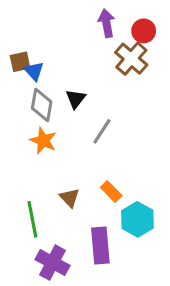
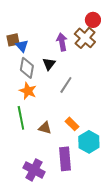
purple arrow: (107, 23) -> (62, 42), moved
brown triangle: (69, 198) -> (45, 128), turned -32
green line: (32, 219) -> (21, 118), moved

